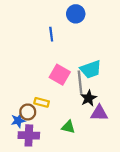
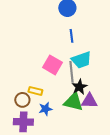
blue line: (51, 34) -> (71, 36), moved
blue star: (18, 121) -> (45, 109), moved
green triangle: (68, 127) -> (73, 102), moved, size x1.5

